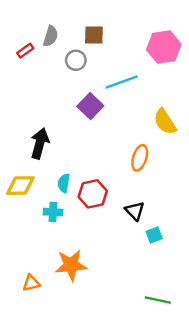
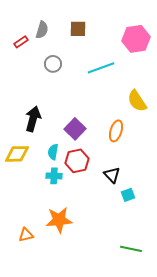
gray circle: (76, 60) -> (53, 64), moved
purple square: (90, 106) -> (75, 129), moved
cyan cross: (53, 212) -> (54, 176), moved

